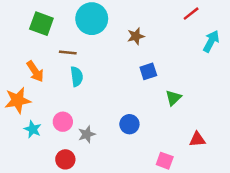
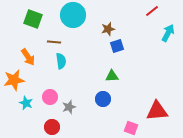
blue square: (148, 71) -> (117, 46), moved
green triangle: (173, 98) -> (112, 76), moved, turned 40
red triangle: (197, 139) -> (157, 111), size x1.6

